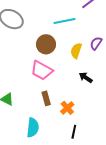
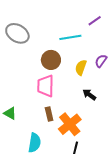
pink trapezoid: (42, 70) -> (46, 86), turned 60
orange cross: (67, 108) -> (70, 124), size x1.6

